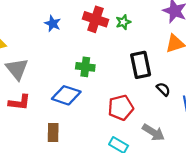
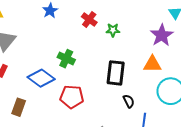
red cross: (96, 19) -> (89, 20), size x0.7
red pentagon: (121, 108) -> (72, 97), moved

